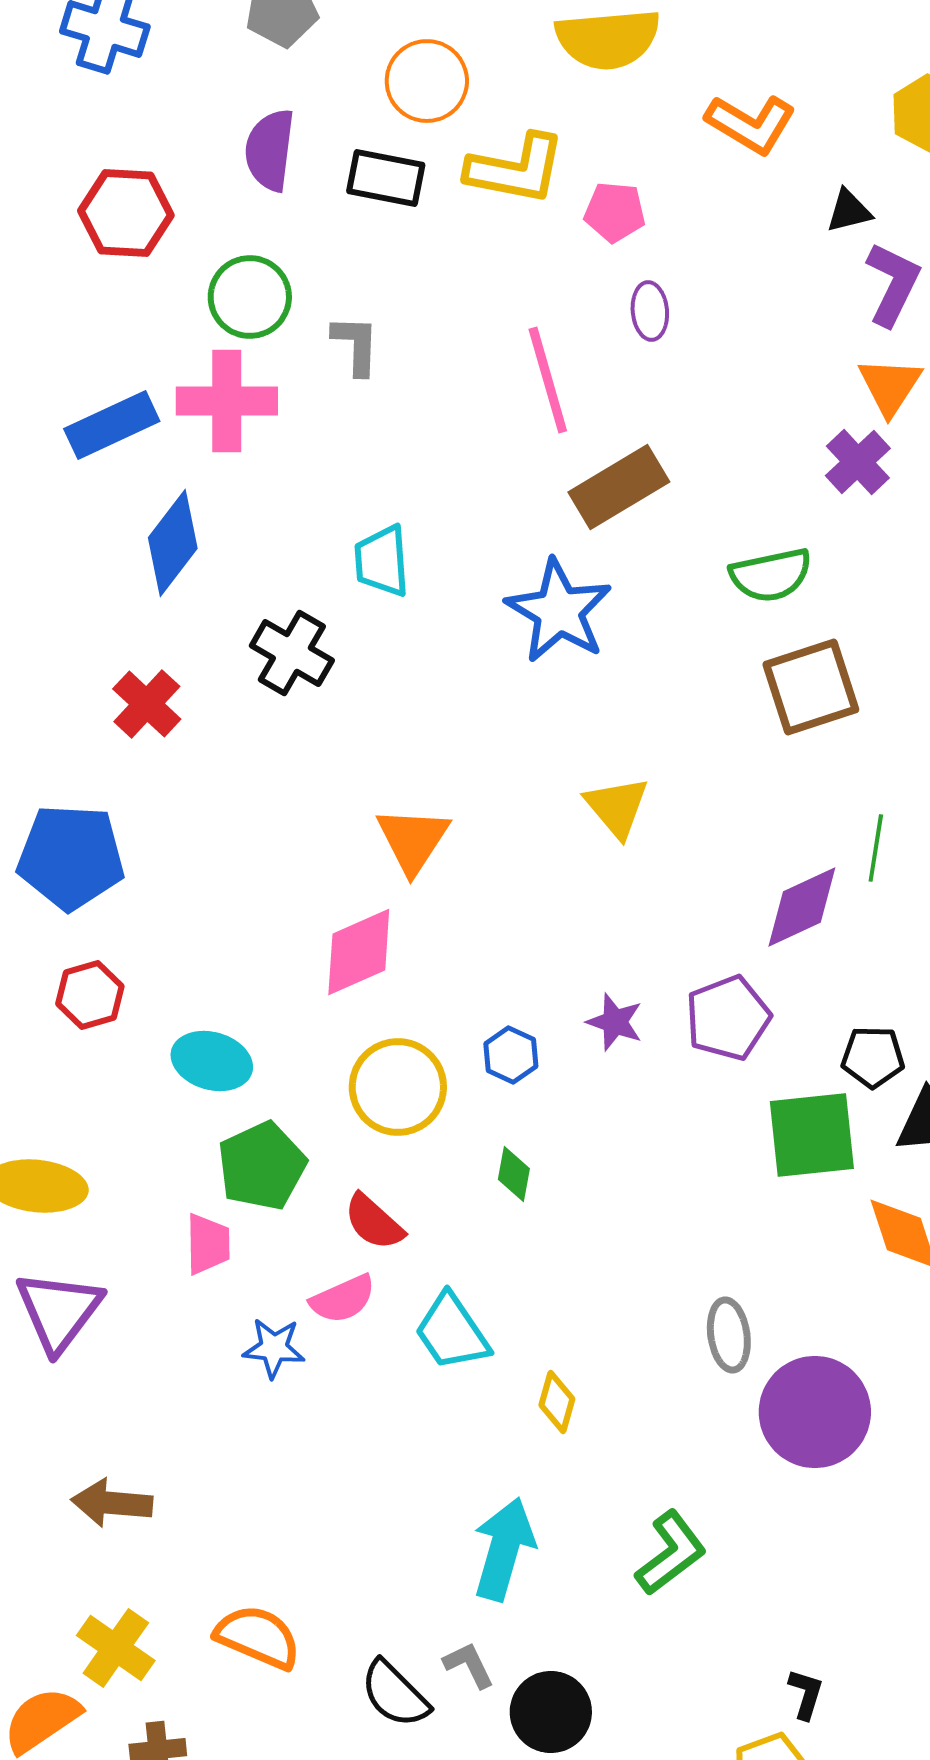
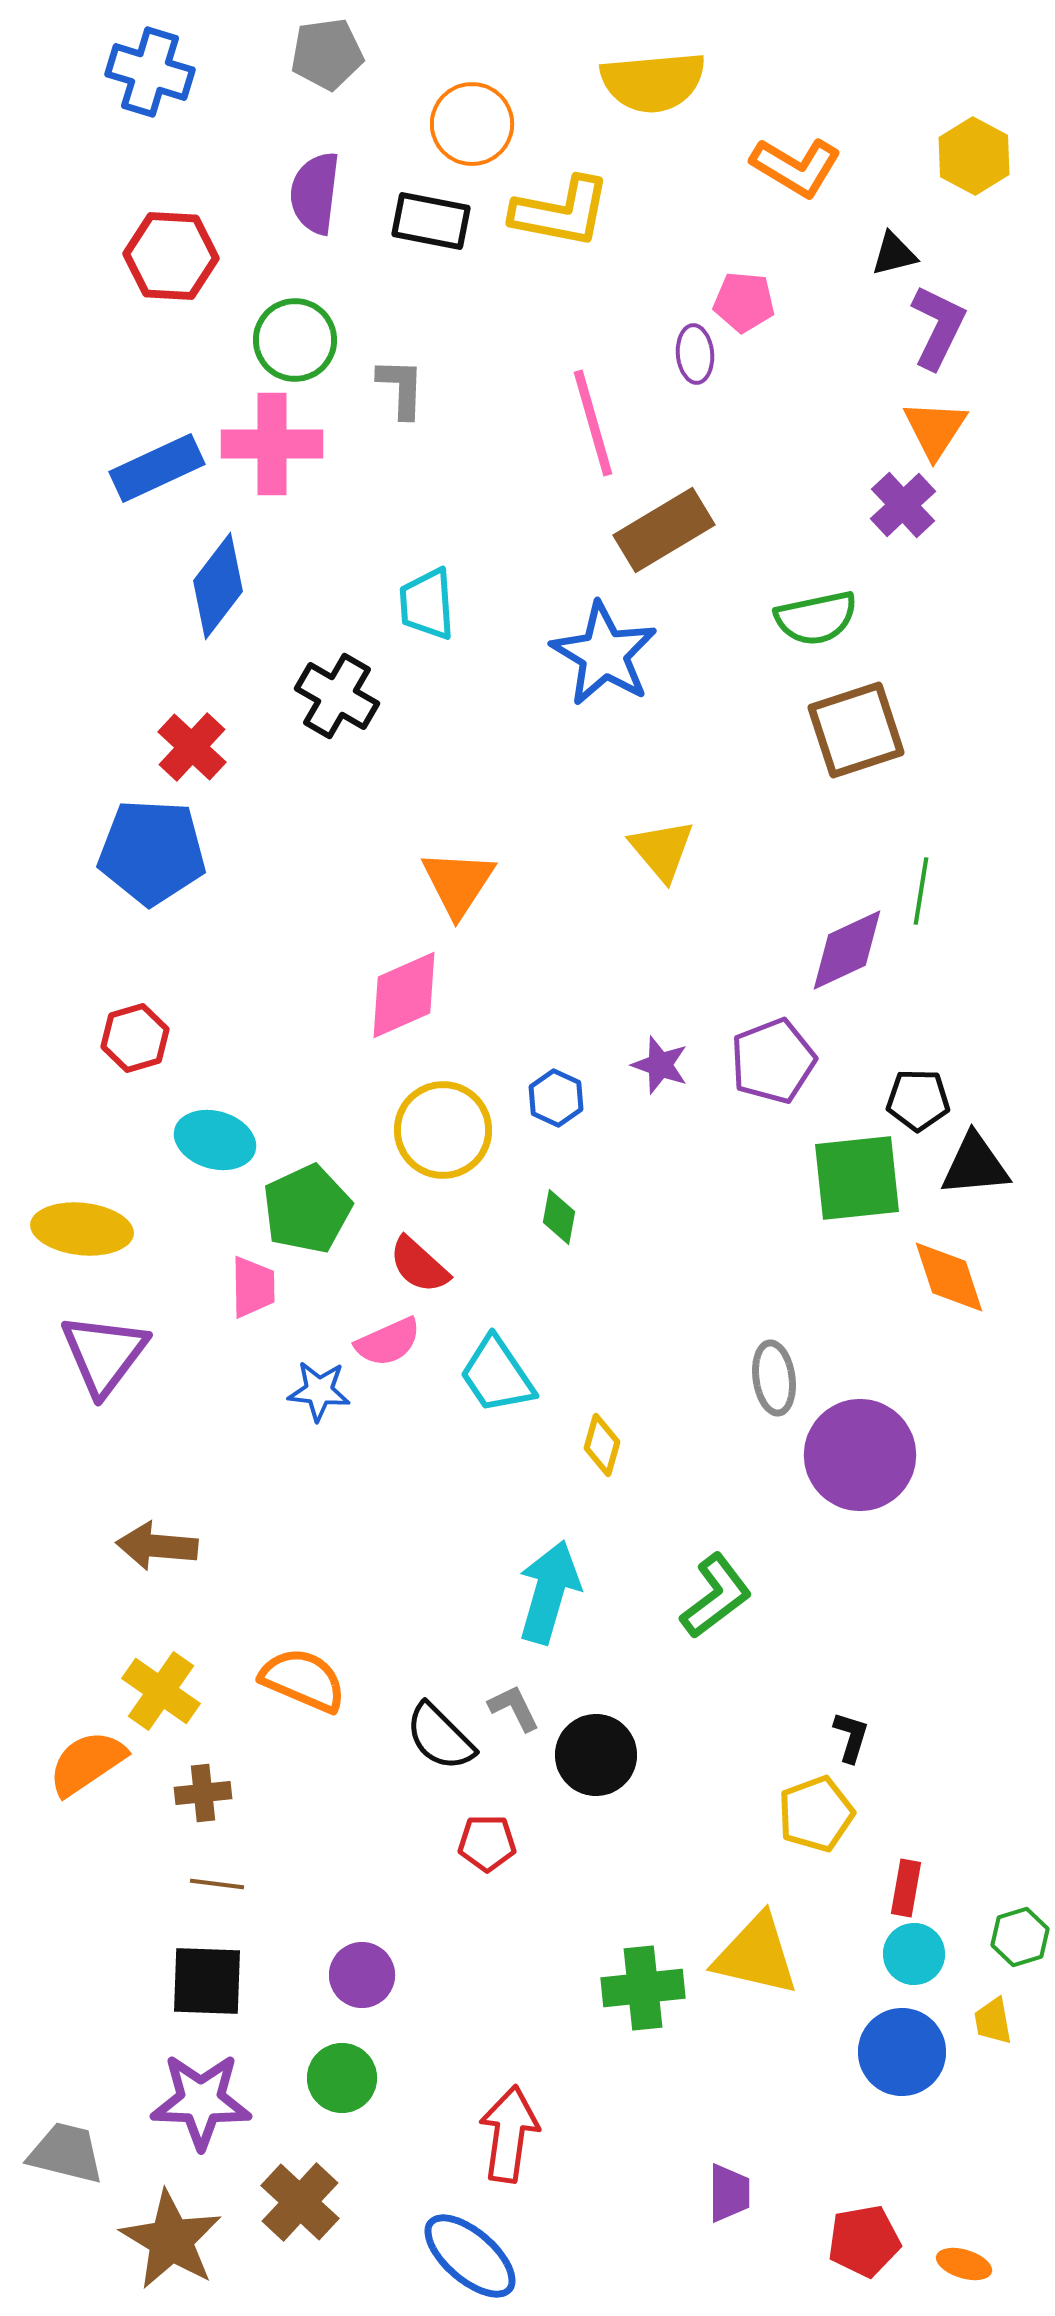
pink pentagon: (615, 212) -> (744, 302), moved
blue pentagon: (71, 857) -> (152, 852), moved
cyan ellipse: (212, 1061) -> (215, 1140), moved

